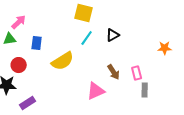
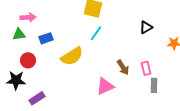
pink arrow: (19, 22) -> (28, 17), turned 42
black triangle: (113, 35) -> (146, 27), moved
blue rectangle: (37, 43) -> (46, 38), turned 64

